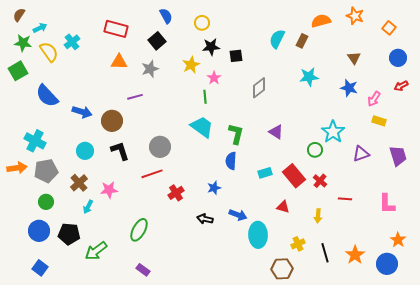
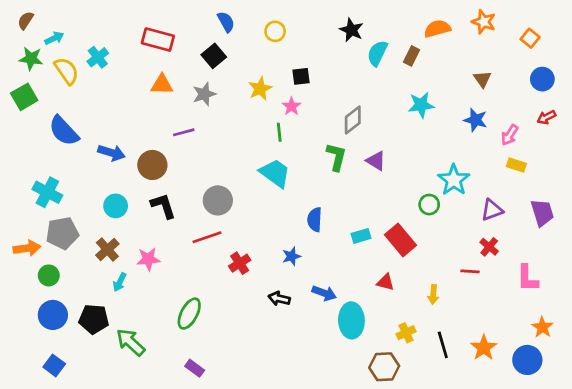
black star: (211, 47) -> (351, 30), moved, turned 30
black square: (236, 56) -> (301, 76), moved
purple triangle: (276, 132) -> (376, 161), moved
green L-shape: (236, 134) -> (336, 157), moved
orange arrow: (17, 168) -> (27, 248), moved
red cross: (320, 181) -> (489, 247), moved
green circle: (46, 202) -> (49, 275), moved
green arrow: (96, 251) -> (131, 342), turned 80

